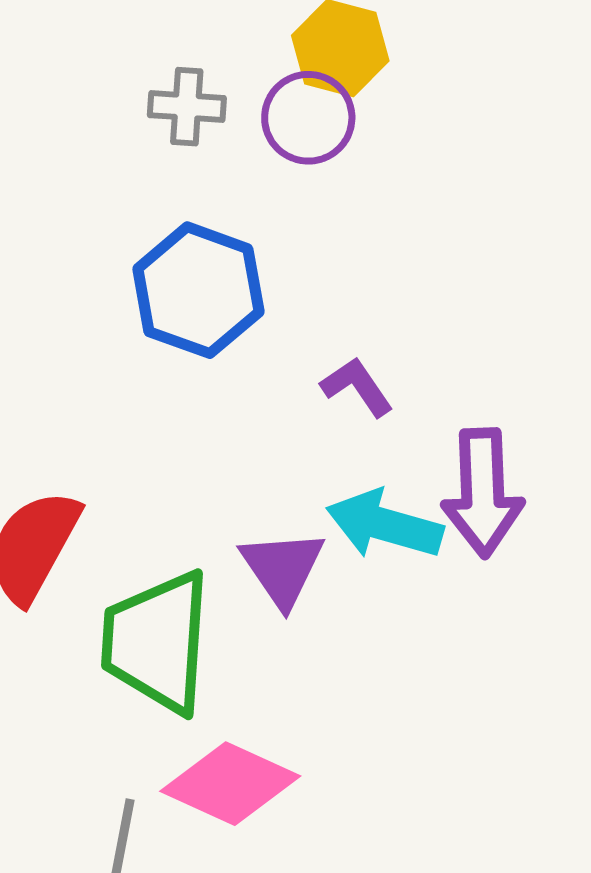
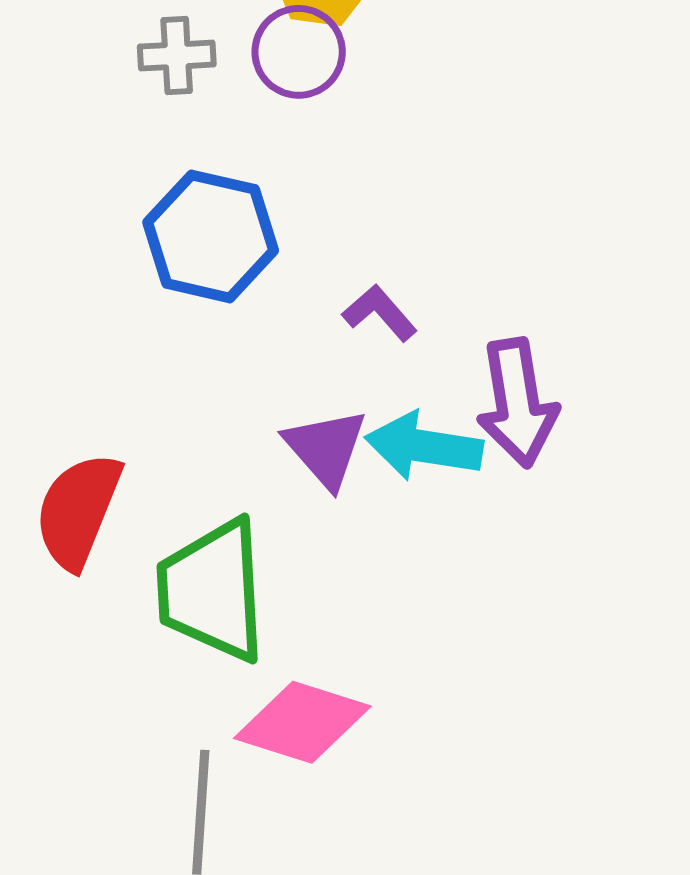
purple triangle: (283, 568) -> (326, 448), moved

